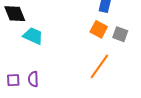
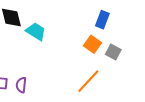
cyan trapezoid: (33, 36) -> (36, 31), moved

